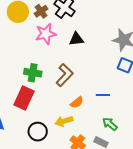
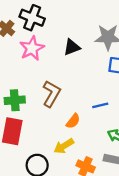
pink star: (46, 34) -> (32, 48), moved
black triangle: (76, 39) -> (72, 47), moved

